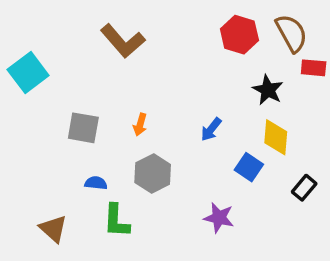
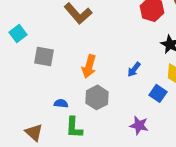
cyan square: (28, 73) -> (18, 33), size x0.7
orange arrow: (140, 125) -> (89, 66), size x1.6
gray square: (83, 128) -> (44, 56), moved

